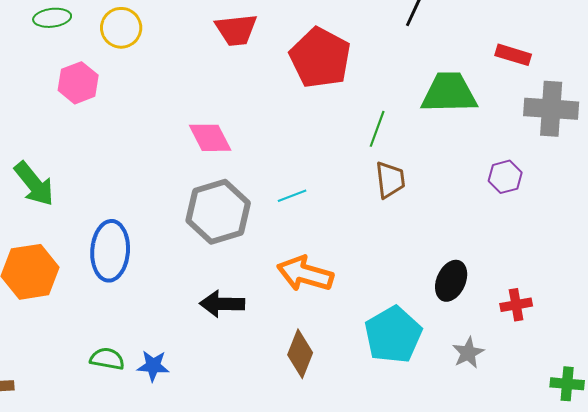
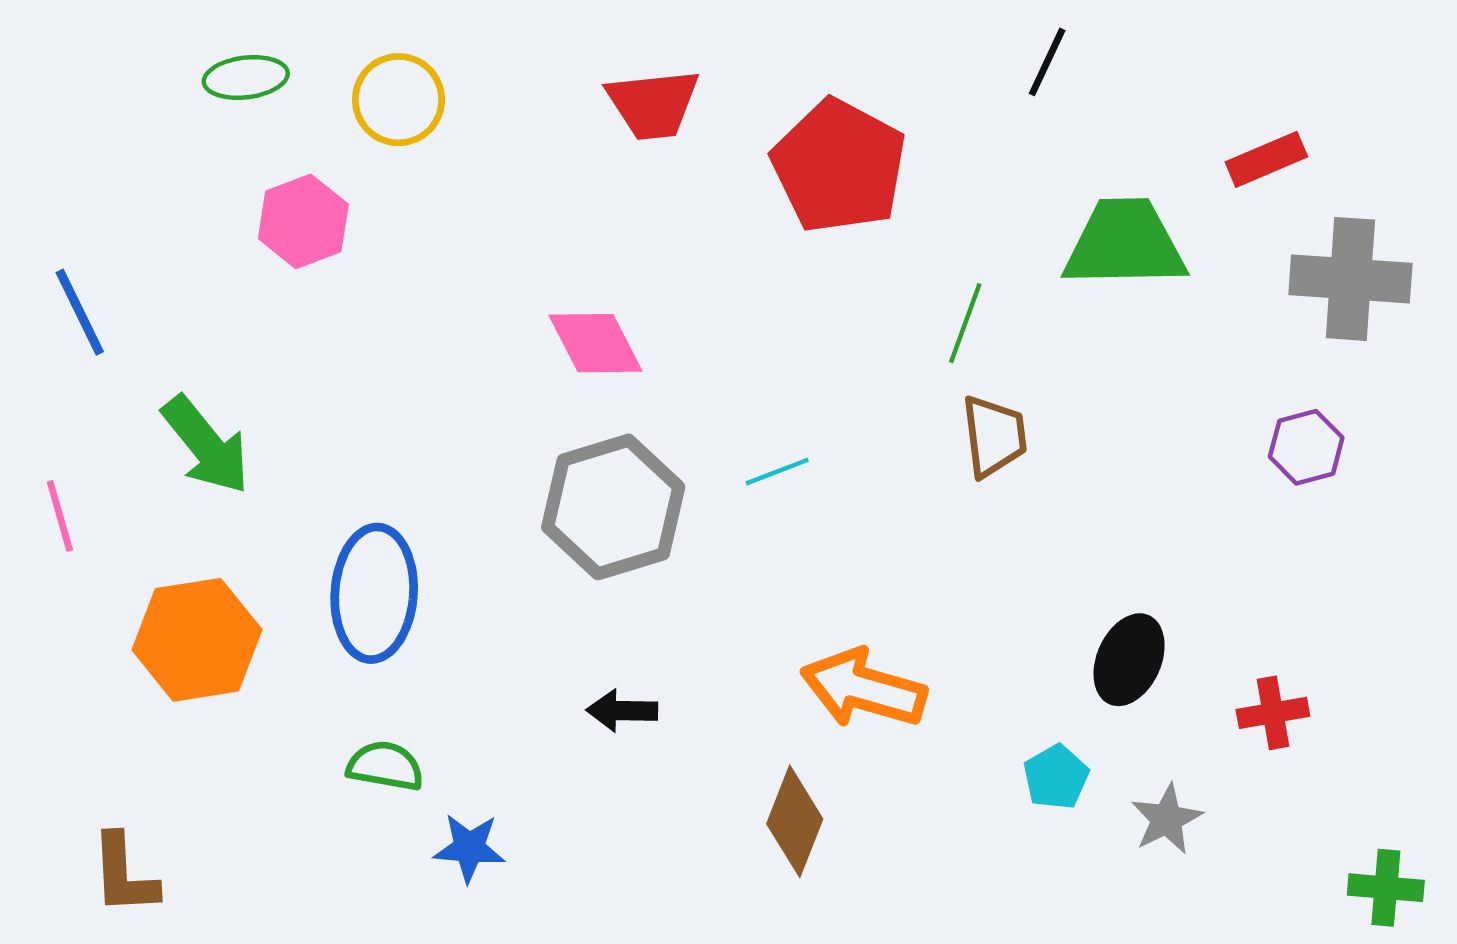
red rectangle: (513, 55) -> (1266, 159), turned -40
purple hexagon: (505, 177) -> (1306, 447), moved
orange arrow: (305, 274) -> (863, 688), moved
black arrow: (222, 304) -> (622, 711), size x0.7
cyan pentagon: (393, 335) -> (1056, 777), moved, size x0.5
green semicircle: (107, 359) -> (385, 766), moved

